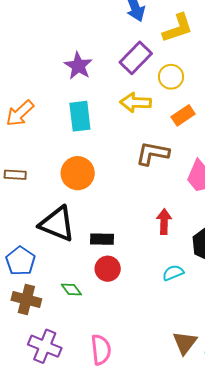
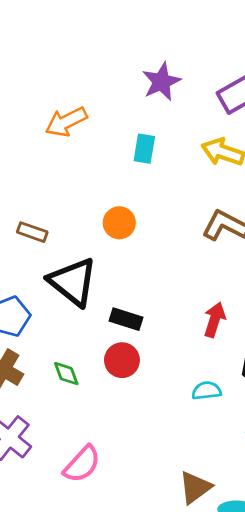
cyan rectangle: (80, 116) -> (144, 149), size x0.7
orange circle: (78, 173) -> (119, 223), size x0.7
brown rectangle: (15, 175) -> (32, 232), moved
pink semicircle: (101, 350) -> (82, 464), turned 32

